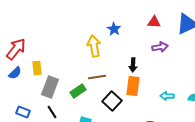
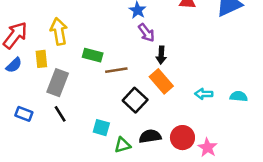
yellow arrow: (94, 46) -> (59, 31), moved
purple arrow: (160, 47) -> (146, 33), moved, turned 63
orange rectangle: (133, 86) -> (161, 81), turned -48
green rectangle: (78, 91) -> (93, 55), moved, turned 49

